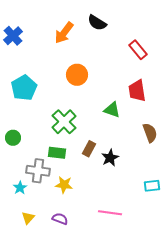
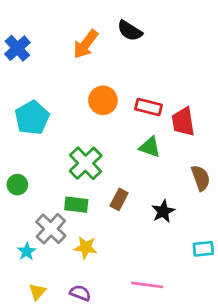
red rectangle: (138, 50) -> (148, 107), moved, turned -36
black star: (110, 158) -> (163, 211), moved
gray cross: (38, 171) -> (51, 229), turned 35

